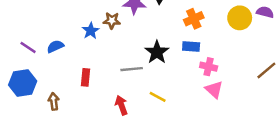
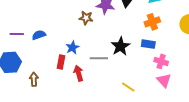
blue star: (91, 31) -> (72, 47), moved
purple line: (28, 47) -> (17, 34), turned -40
yellow line: (158, 97) -> (128, 87), moved
red arrow: (121, 105) -> (79, 73), moved

